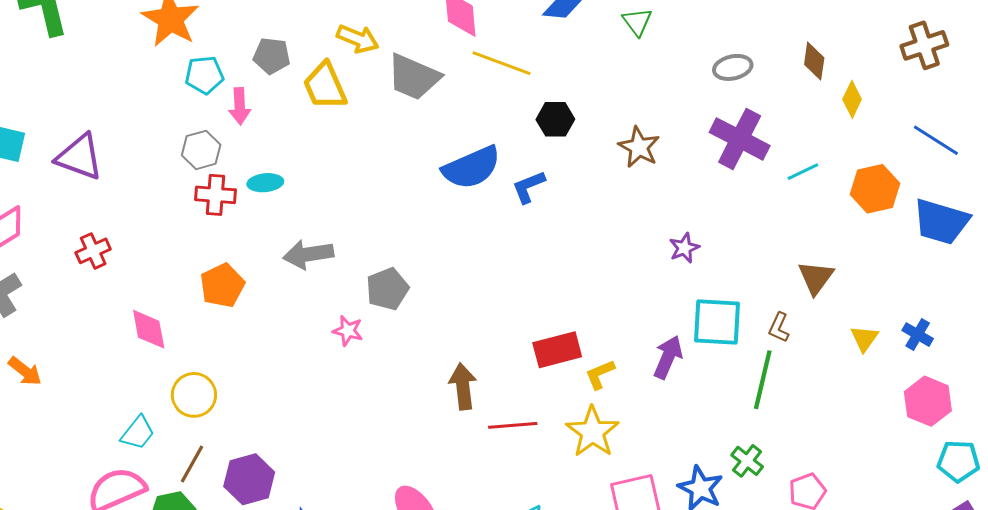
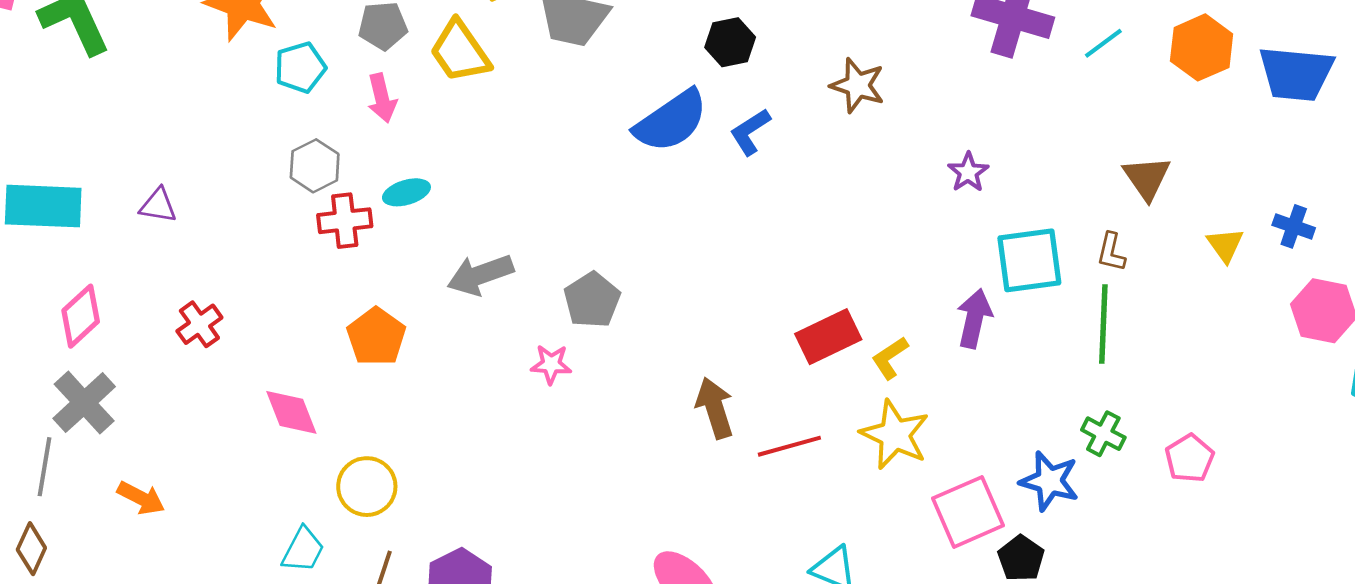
pink arrow: (240, 106) -> (382, 98), moved
black hexagon: (555, 119) -> (730, 42), moved
brown star: (639, 147) -> (858, 85), moved
purple triangle: (79, 157) -> (158, 205), size x0.6

